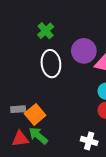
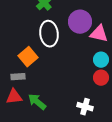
orange square: (35, 114) -> (28, 57), moved
red triangle: (20, 139) -> (14, 97), moved

